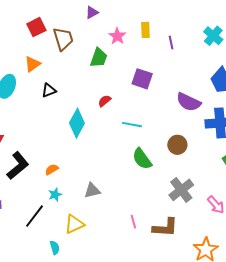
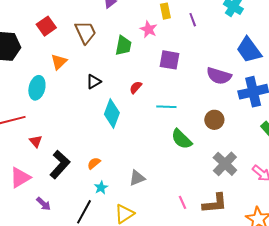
red square: (36, 27) -> (46, 26), moved
pink star: (117, 36) -> (149, 29), moved
black triangle: (49, 90) -> (94, 82), moved

